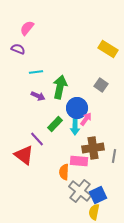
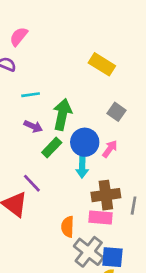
yellow rectangle: (108, 49) -> (102, 64), moved
pink arrow: (86, 119) -> (110, 149), moved
green rectangle: (55, 124) -> (52, 148), moved
pink rectangle: (79, 161) -> (101, 217), moved
blue square: (98, 195) -> (112, 257), turned 30

